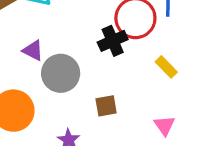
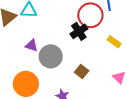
brown square: (106, 106) -> (82, 72), turned -32

